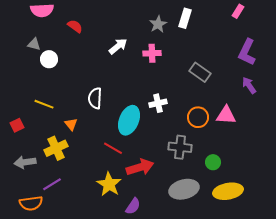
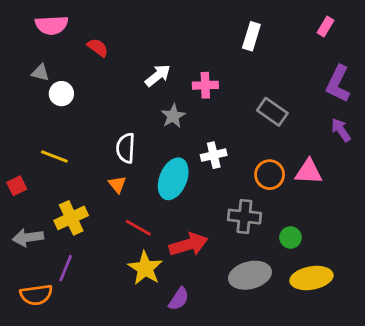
gray star: (158, 24) -> (173, 116), moved
orange triangle: (71, 124) -> (117, 184), moved
red line: (113, 148) -> (138, 228), moved
purple line: (52, 184) -> (66, 268), turned -36

